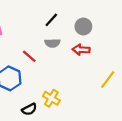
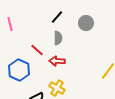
gray semicircle: (52, 43) -> (58, 38), turned -88
red arrow: (81, 50) -> (57, 61), moved

